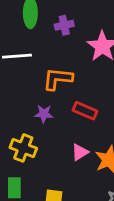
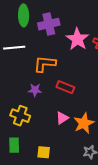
purple cross: (64, 25) -> (49, 24), size x1.5

